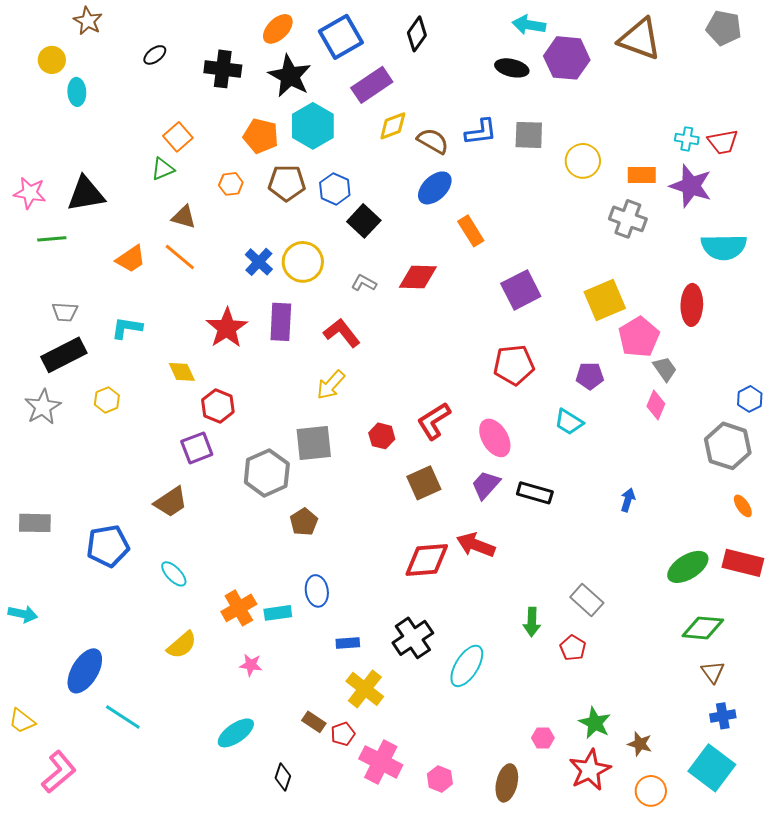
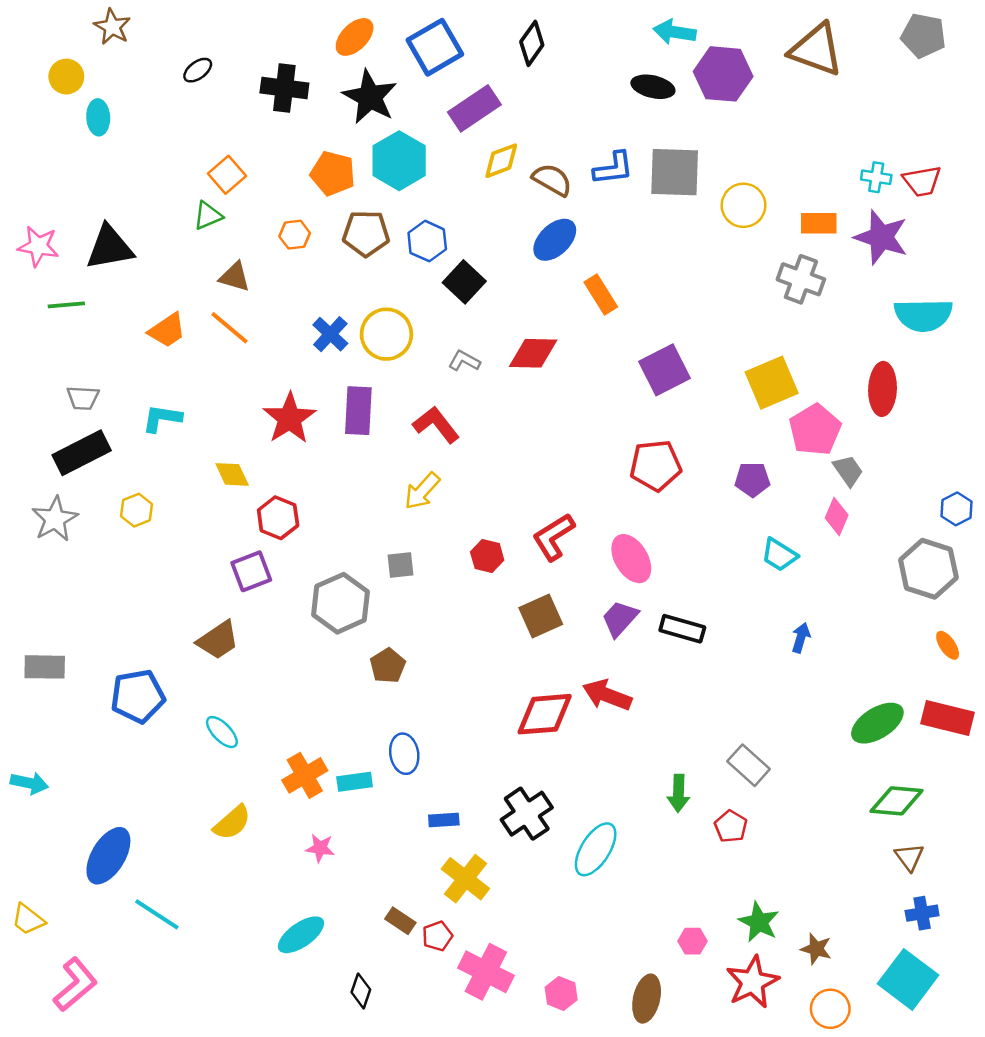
gray square: (529, 135) -> (675, 172), size x1.4
cyan trapezoid: (569, 422) -> (779, 555), moved
gray square: (314, 443) -> (400, 565), size x0.6

